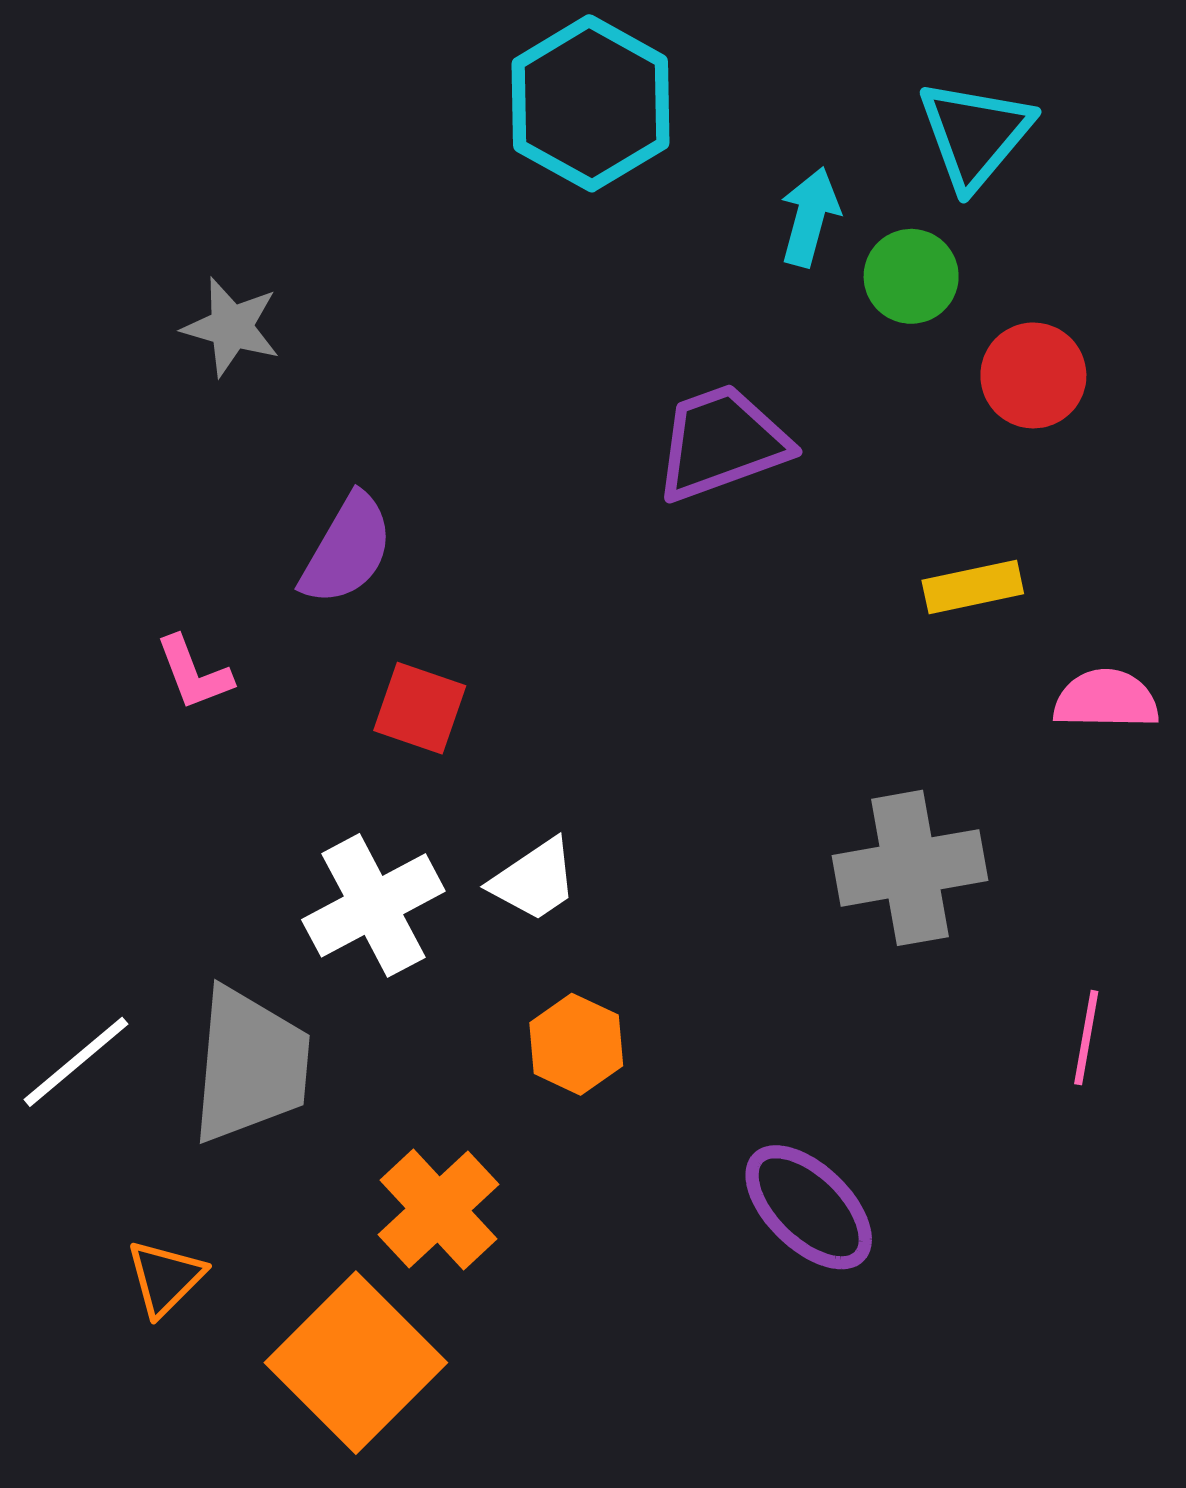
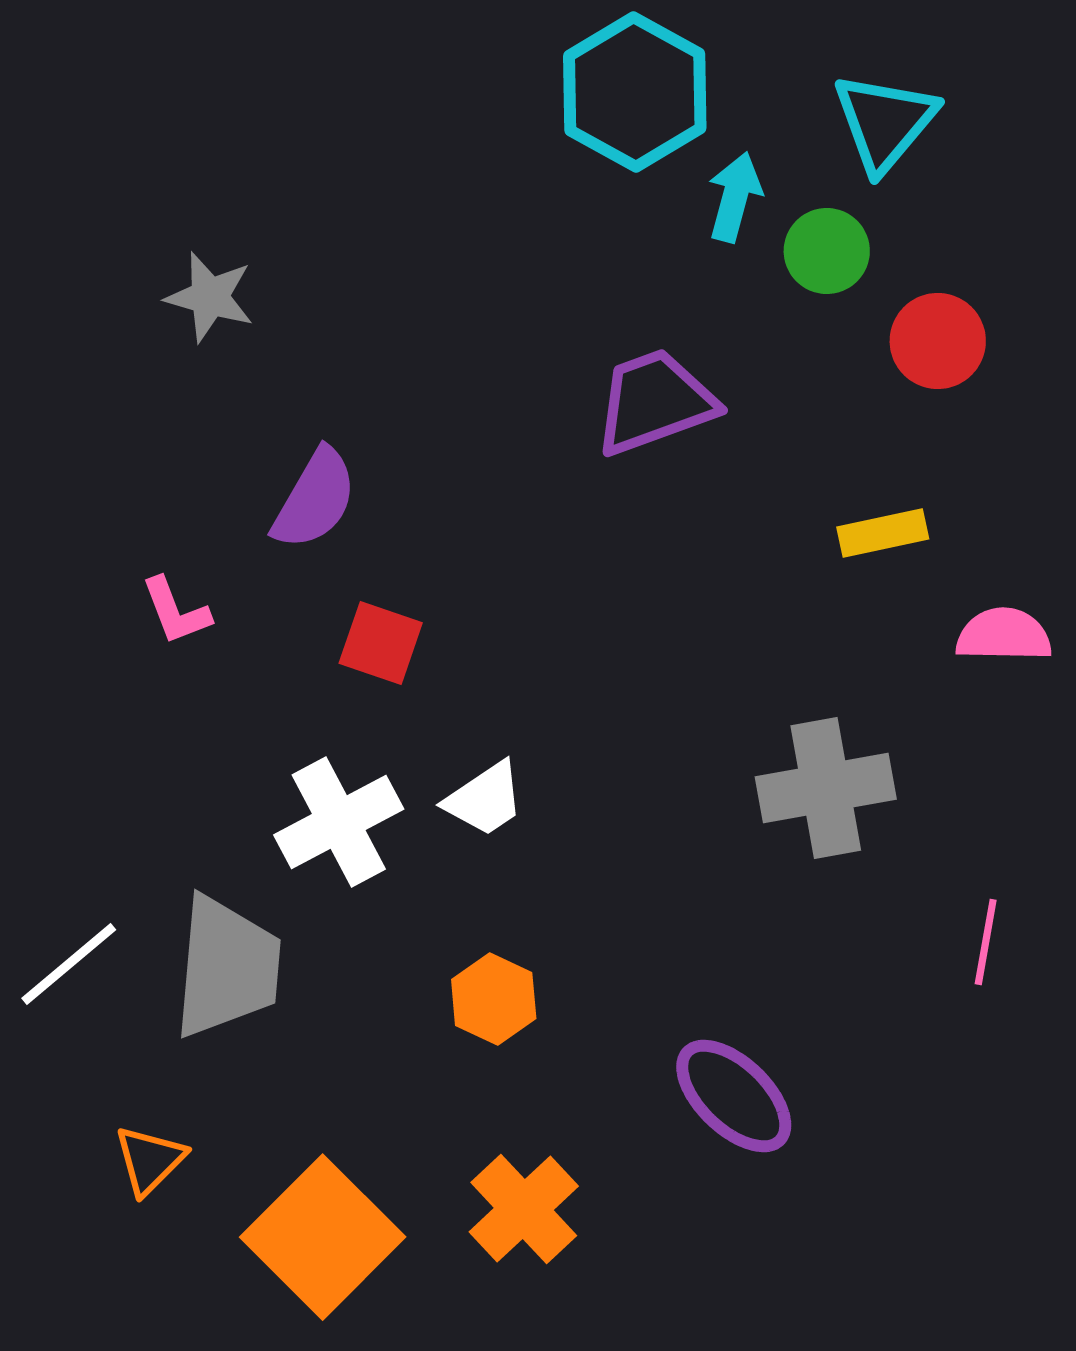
cyan hexagon: (591, 103) -> (635, 92), moved
orange hexagon: (576, 1044) -> (494, 999), moved
orange cross: (438, 1209) -> (524, 1209), moved

